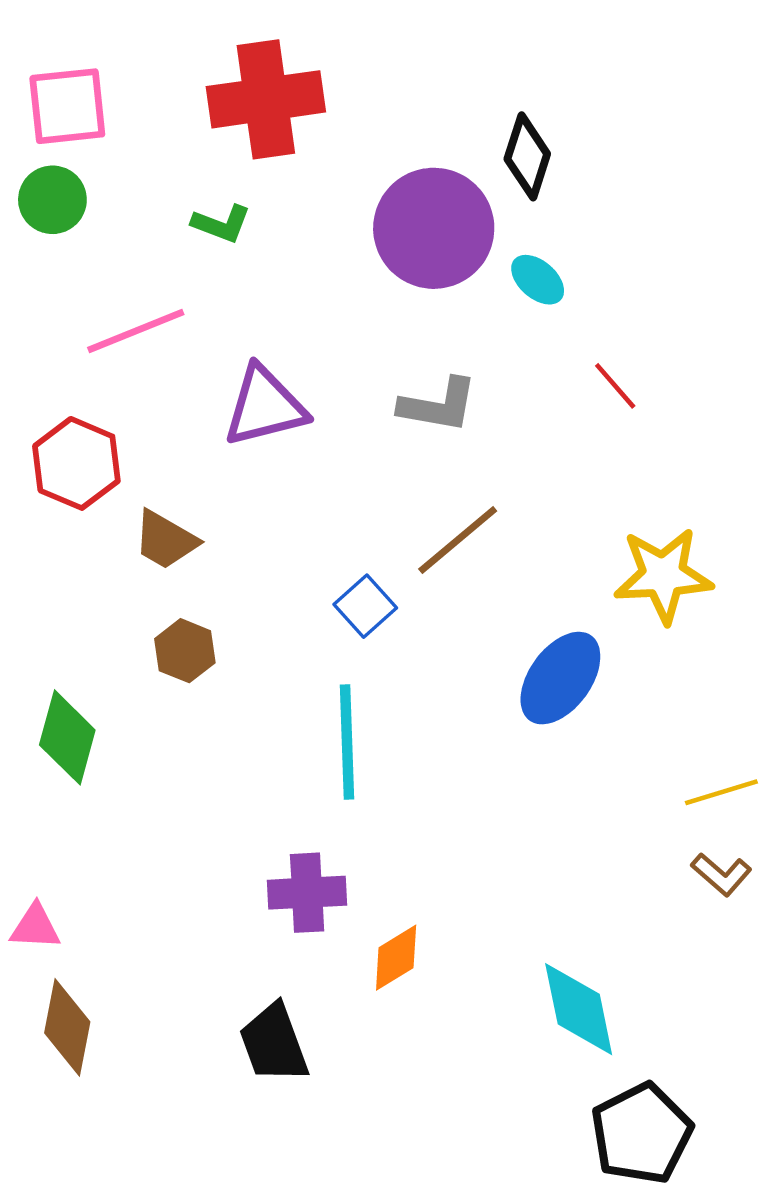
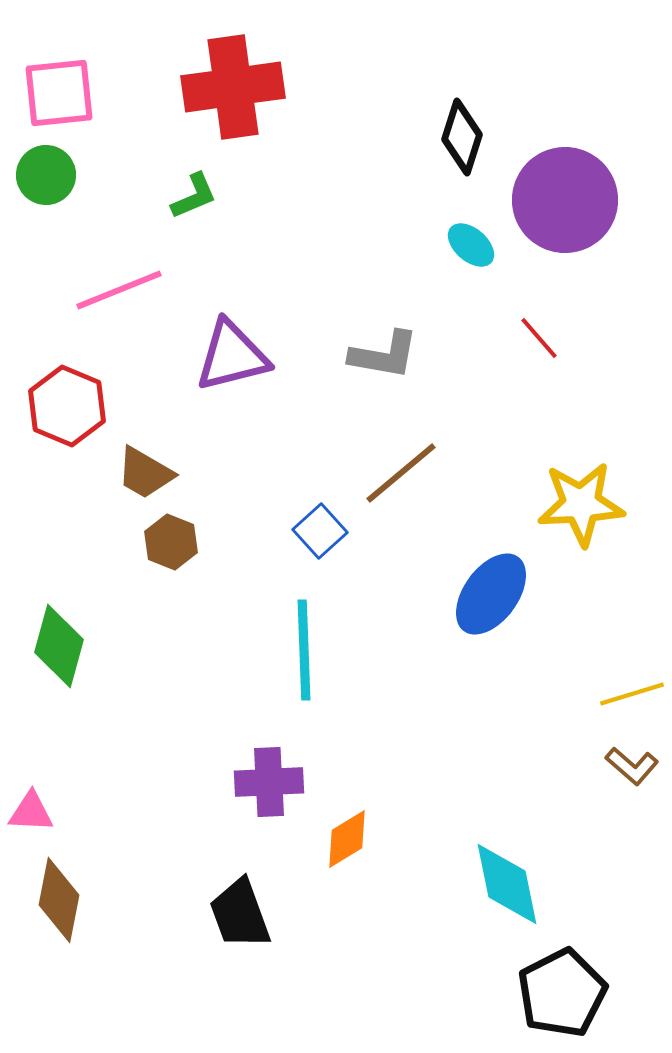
green L-shape: (221, 224) -> (194, 196), turned -44
purple circle: (434, 228) -> (565, 200), moved
brown hexagon: (185, 651) -> (171, 542), moved

